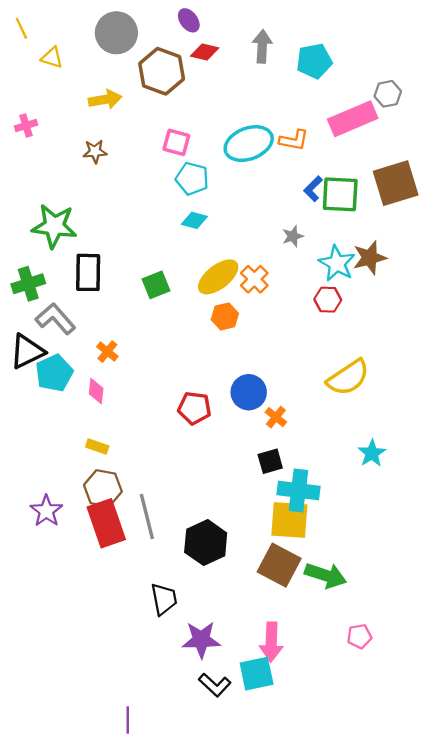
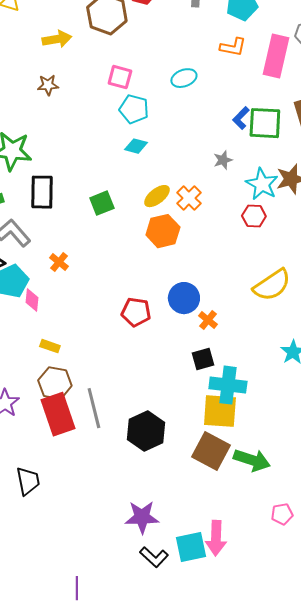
pink rectangle: (353, 119) -> (276, 56), turned -54
orange L-shape: (294, 140) -> (233, 47), moved
cyan ellipse: (249, 144) -> (184, 78), size x0.6
yellow ellipse: (218, 277) -> (157, 196), size x0.7
orange hexagon: (225, 316) -> (163, 231), size x1.4
pink diamond: (96, 391) -> (32, 300), moved
black trapezoid: (164, 599) -> (28, 481), moved
pink arrow: (271, 642) -> (216, 538), moved

